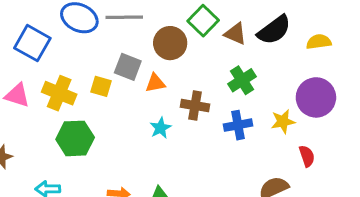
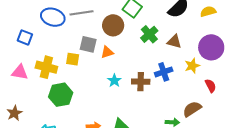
brown triangle: (235, 34) -> (174, 42), moved
blue square: (32, 43) -> (25, 37), size x0.7
green cross: (242, 80) -> (149, 34), moved
brown cross: (195, 106) -> (141, 82), moved

